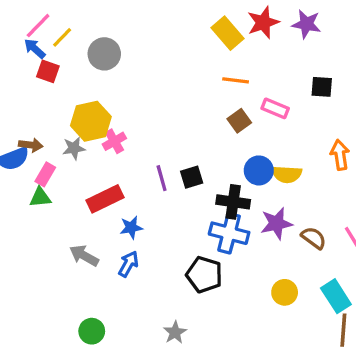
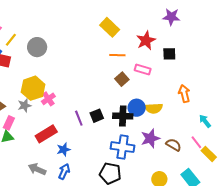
red star: (263, 23) -> (146, 40), moved
purple star: (306, 24) -> (171, 17), moved
black cross: (233, 202) -> (123, 116), moved

